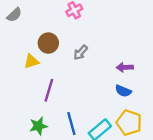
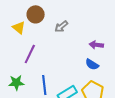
yellow triangle: (31, 61) -> (19, 28), turned 48

